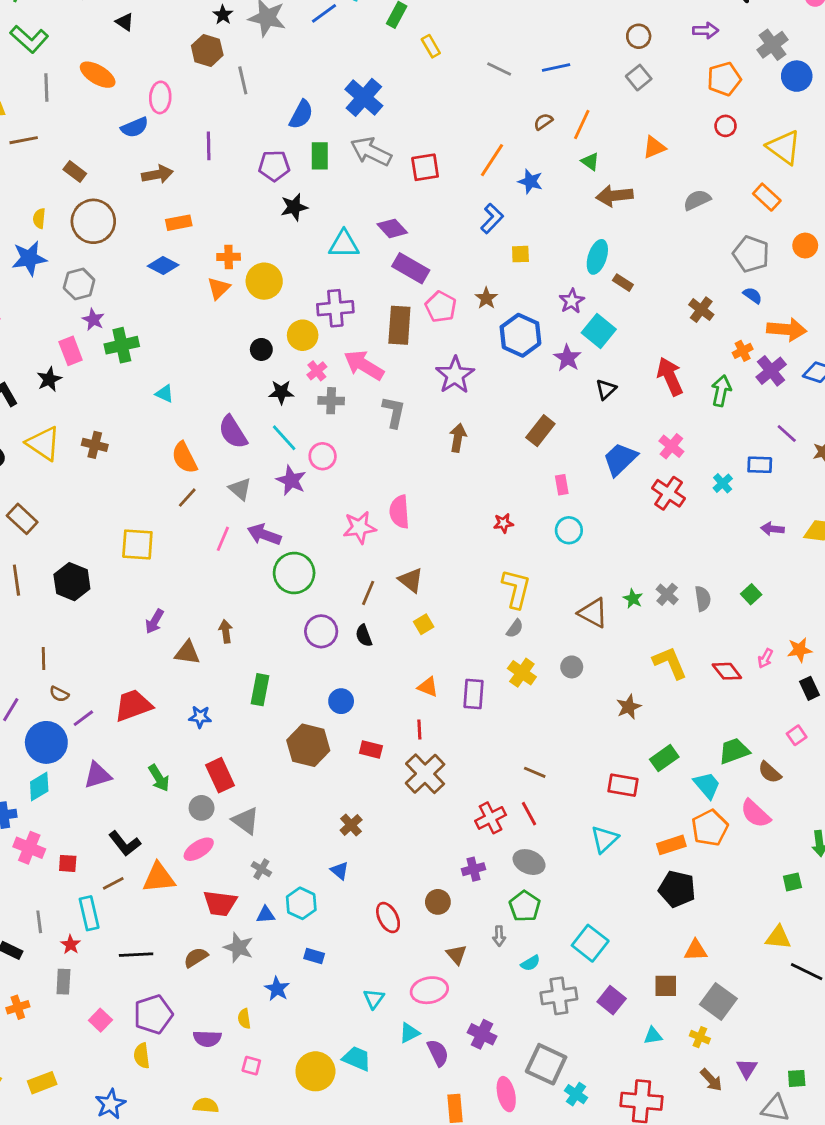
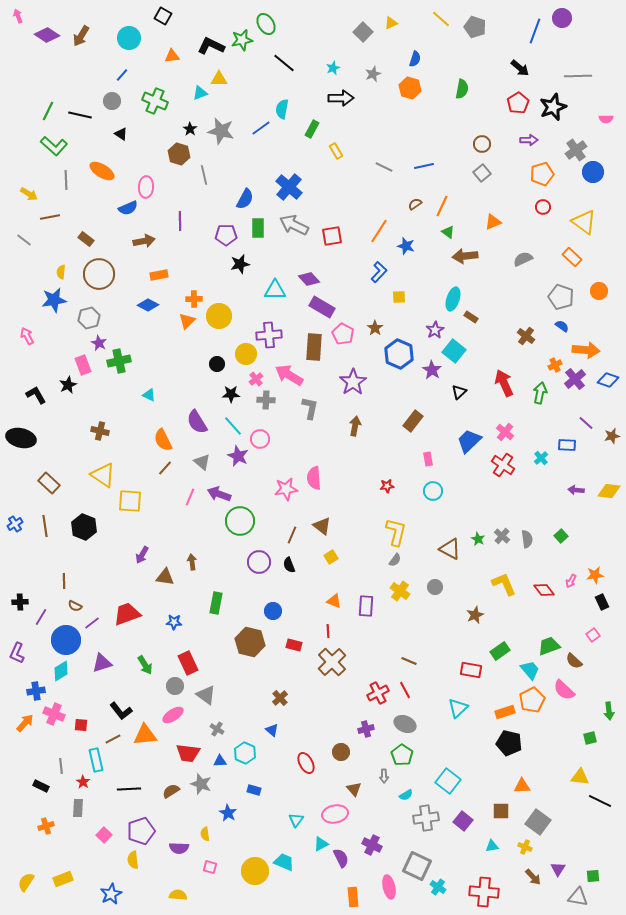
yellow triangle: (43, 443) -> (103, 475), moved

